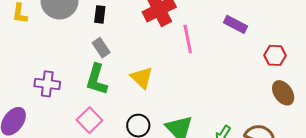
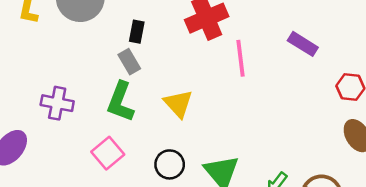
black rectangle: (100, 14) -> (137, 32), moved

